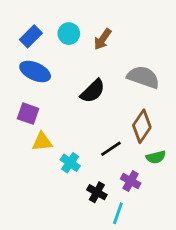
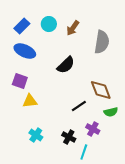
gray semicircle: (143, 77) -> (102, 42), moved, turned 80
brown diamond: (142, 126) -> (101, 90), turned -55
cyan cross: (70, 163) -> (36, 135), moved

